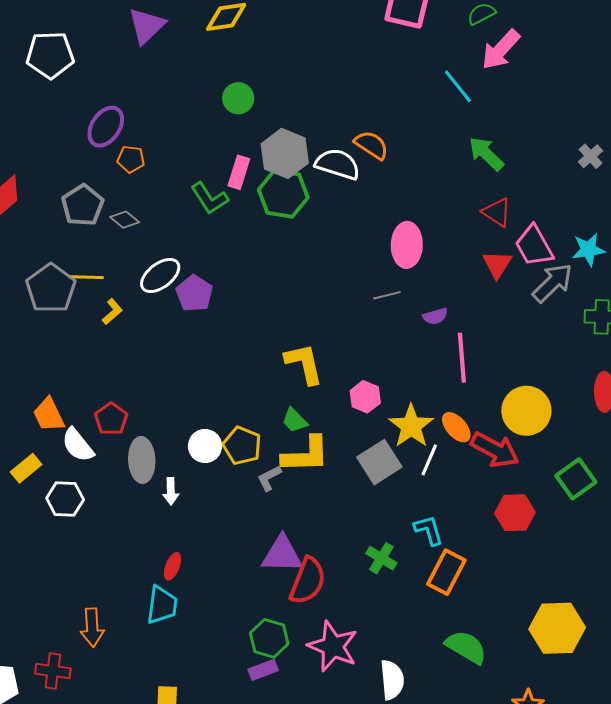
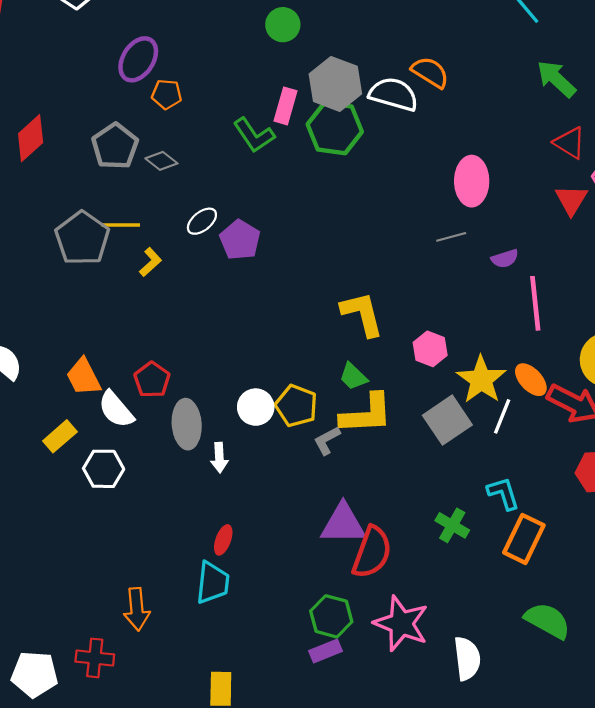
white ellipse: (160, 275) -> (202, 221), size x0.7

